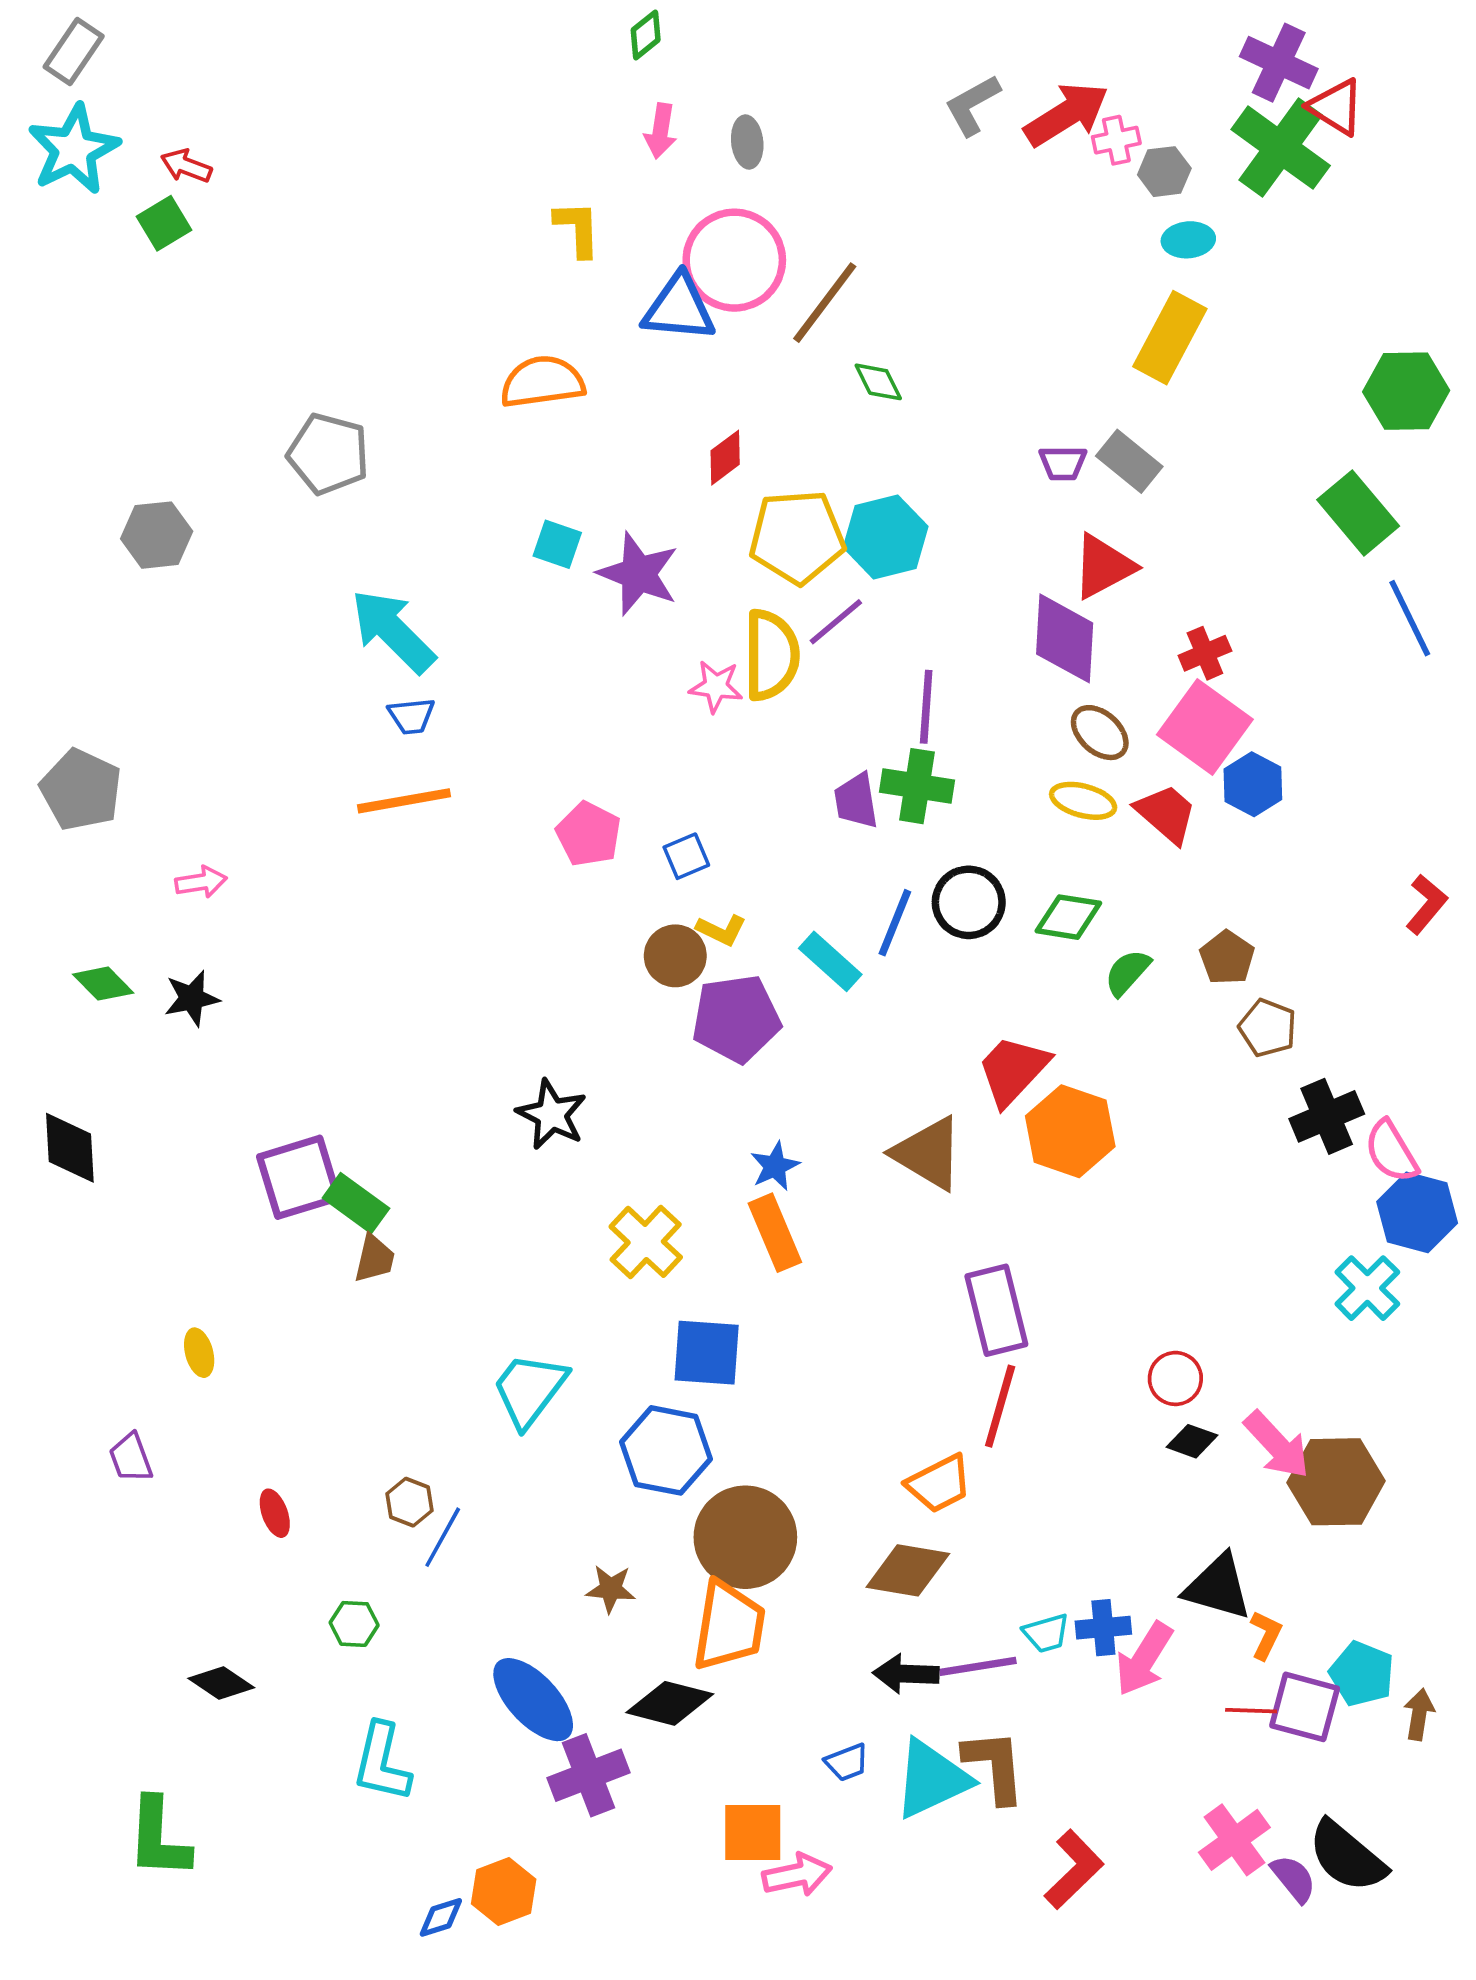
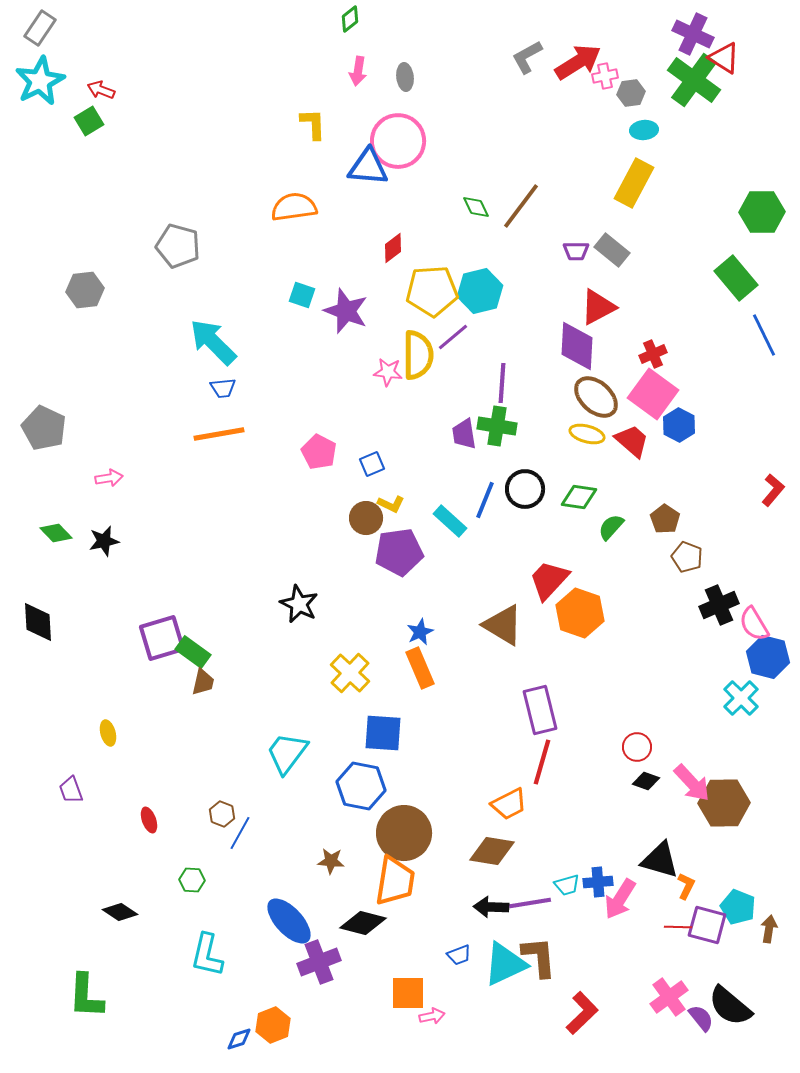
brown line: (825, 303) -> (521, 206), moved
brown ellipse: (1100, 733) -> (596, 397), size x1.4
pink arrow: (797, 1875) -> (432, 1016), size x0.7

